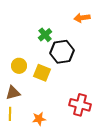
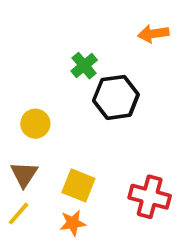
yellow square: (42, 73) -> (78, 185), moved
brown triangle: (13, 93) -> (24, 174), turned -42
yellow line: (10, 114) -> (18, 214), turned 40

